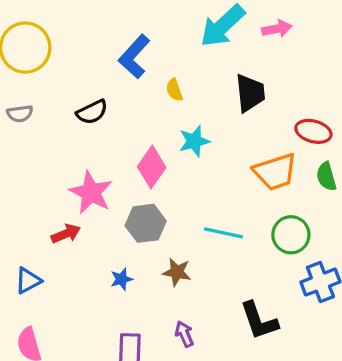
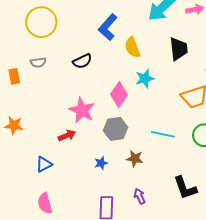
yellow semicircle: (174, 90) -> (132, 47), size x1.5

